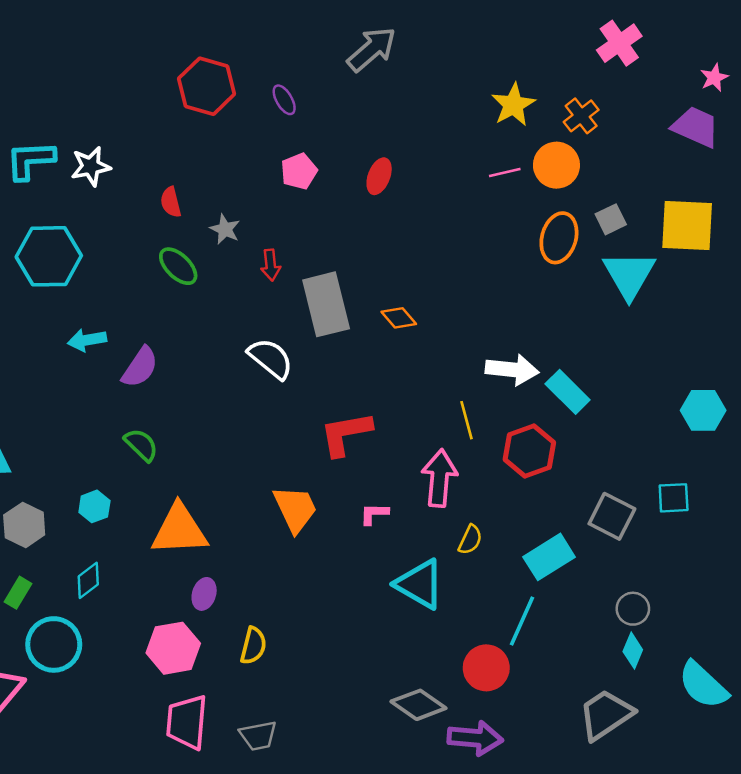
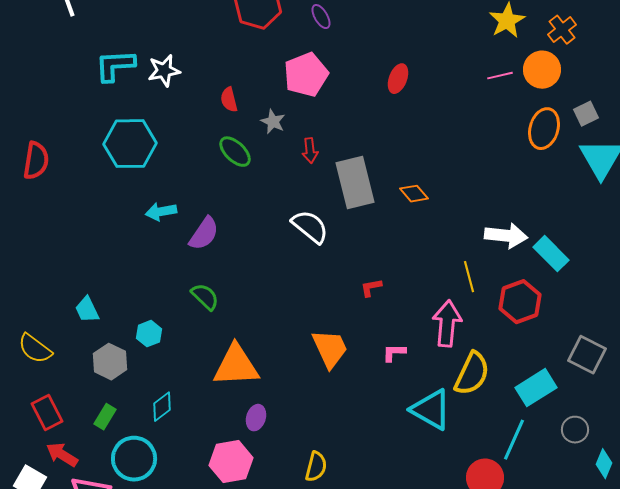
pink pentagon: (299, 171) -> (306, 75), moved, size x1.5
red L-shape: (346, 434) -> (371, 288), size x0.5
cyan hexagon: (94, 506) -> (149, 334), moved
yellow semicircle: (470, 540) -> (472, 374), size x1.8
gray circle: (633, 609) -> (575, 430), moved
yellow semicircle: (253, 646) -> (316, 467), moved

